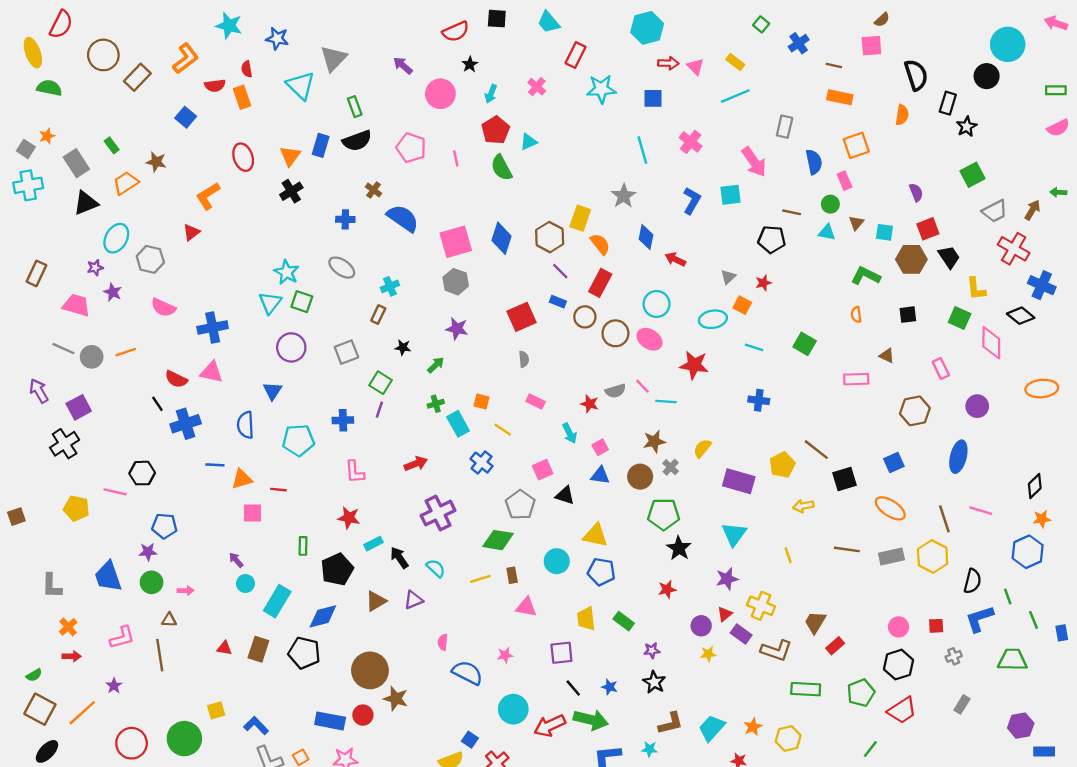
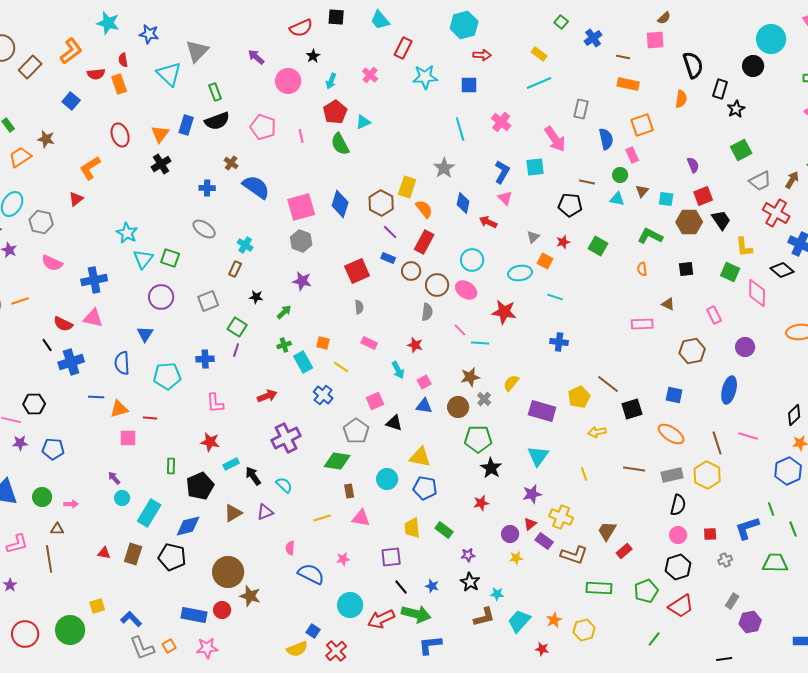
pink triangle: (695, 67) -> (505, 198), moved
cyan star: (287, 272) -> (127, 233), moved
cyan cross: (390, 286) -> (245, 245), turned -35
green square: (805, 344) -> (598, 246), moved
gray semicircle: (615, 391) -> (427, 312), moved, turned -66
blue square: (894, 463) -> (674, 395), turned 36
purple star: (148, 552) -> (20, 443), moved
yellow line: (480, 579) -> (322, 518), moved
black semicircle: (972, 581) -> (678, 505), moved
purple hexagon: (1021, 726) -> (750, 622), moved
cyan star: (650, 749) -> (497, 594), moved

